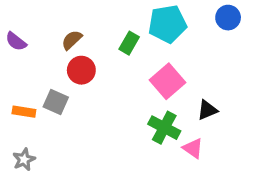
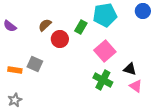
red circle: (81, 70) -> (60, 39), moved
black triangle: (207, 110) -> (130, 69), turned 40
pink triangle: (193, 148) -> (136, 86), moved

